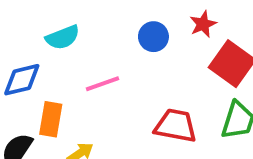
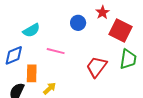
pink line: (103, 84) -> (56, 51), turned 42
red trapezoid: (176, 126) -> (96, 67), turned -55

